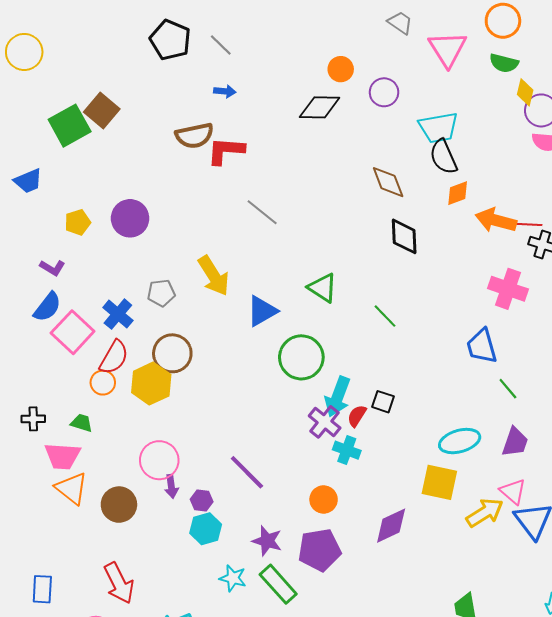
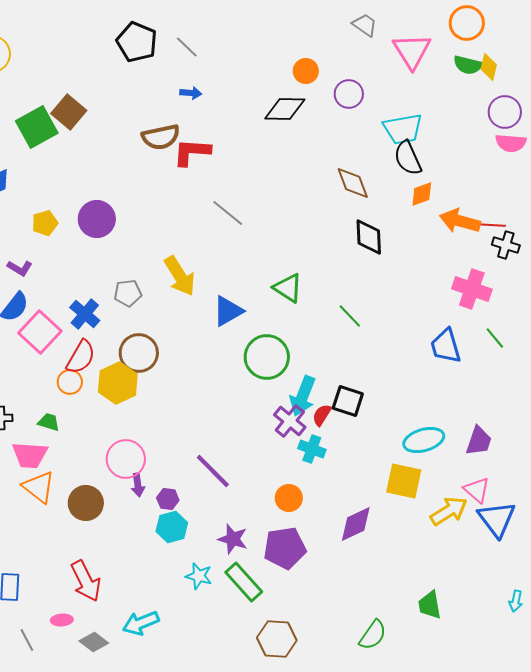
yellow diamond: (525, 92) -> (489, 67), moved
green line: (508, 389) -> (495, 338), moved
black square: (383, 402) -> (348, 401), size x1.4

